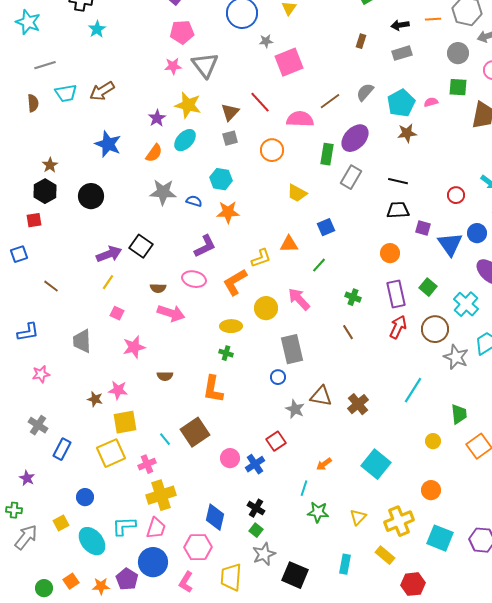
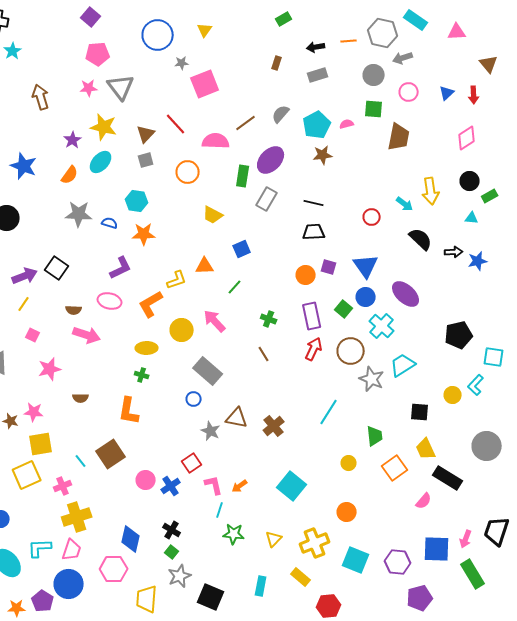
brown arrow: (102, 91) -> (41, 97), moved, turned 105
purple square: (423, 228) -> (329, 267), moved
blue circle: (477, 233) -> (366, 297), moved
gray rectangle: (292, 349) -> (208, 371), turned -36
pink L-shape: (186, 582) -> (214, 485), moved, turned 135

